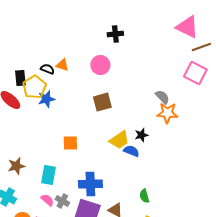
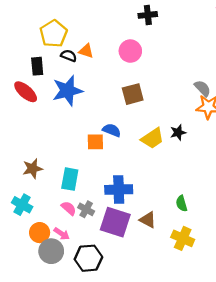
yellow pentagon: (34, 87) -> (54, 34), moved
blue star: (46, 99) -> (67, 91), size x1.5
blue semicircle: (131, 151) -> (112, 130), moved

